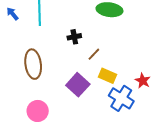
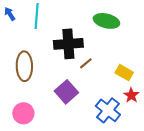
black cross: (74, 37) -> (68, 44), size x2.0
yellow rectangle: (108, 76) -> (124, 73), moved

